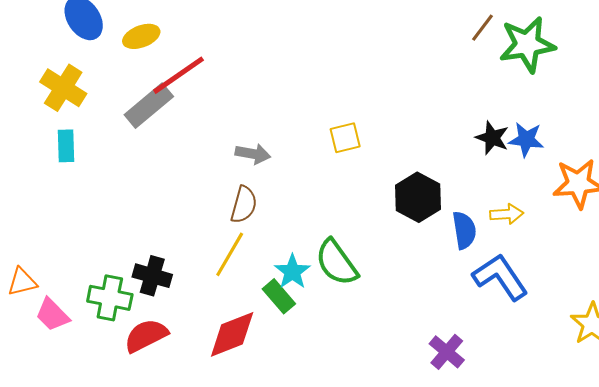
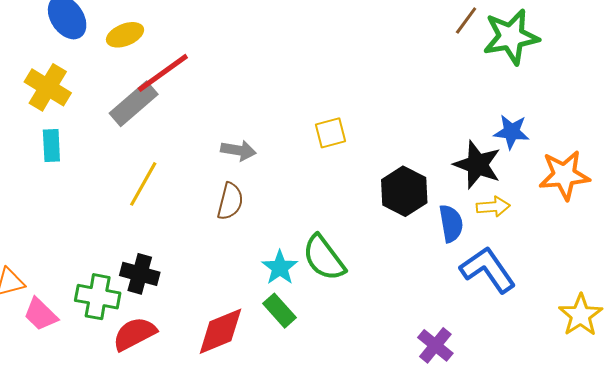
black star: (492, 138) -> (477, 165), moved, size x1.4
yellow line: (230, 254) -> (143, 184), moved
green rectangle: (279, 296) -> (280, 311), moved

